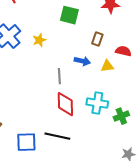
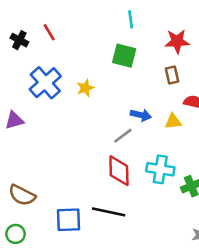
brown rectangle: (97, 39) -> (172, 75), moved, turned -32
gray line: (59, 76) -> (123, 136), moved, turned 56

